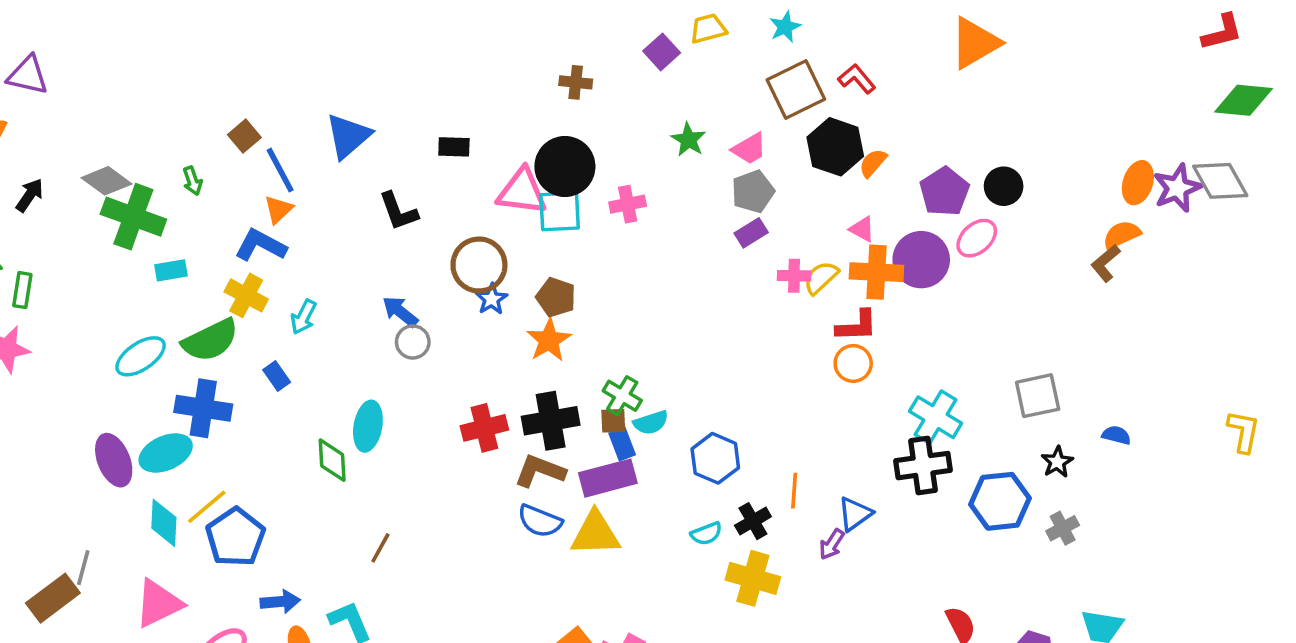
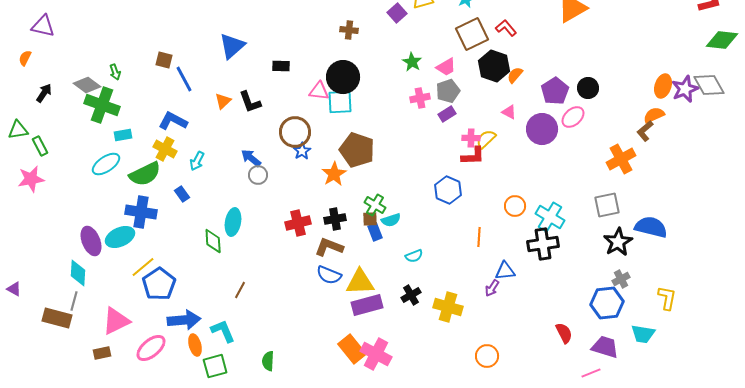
brown square: (244, 136) -> (164, 60), turned -36
blue triangle: (348, 136) -> (232, 46), moved
green arrow: (192, 181) -> (115, 72), moved
pink triangle: (522, 192) -> (319, 91), size x0.7
pink cross: (628, 204) -> (420, 98), moved
orange triangle: (278, 209) -> (223, 101), moved
orange cross: (876, 272) -> (621, 159), moved, turned -32
green rectangle: (22, 290) -> (40, 146), turned -36
brown pentagon: (556, 297) -> (357, 150), moved, size x1.6
red L-shape: (857, 326) -> (473, 156), moved
cyan ellipse: (141, 356) -> (106, 164), moved
orange circle: (853, 363) -> (515, 206), moved
black cross: (551, 421) -> (335, 219), size x0.7
yellow L-shape: (1244, 432) -> (667, 298), moved
blue semicircle: (1116, 435) -> (651, 227), size x2.0
blue hexagon: (715, 458) -> (448, 190), moved
black star: (1057, 462) -> (618, 242), size x1.6
purple rectangle: (608, 478) -> (367, 305), moved
orange line: (794, 491) -> (479, 237), moved
blue hexagon: (1000, 501) -> (607, 303), moved
blue triangle: (855, 514) -> (505, 271), turned 30
black cross: (753, 521) -> (411, 295), moved
cyan diamond: (164, 523) -> (78, 273), moved
cyan semicircle: (706, 534) -> (414, 256), moved
brown rectangle: (53, 598) -> (57, 318), turned 52
blue arrow: (280, 602) -> (184, 320), size x1.5

